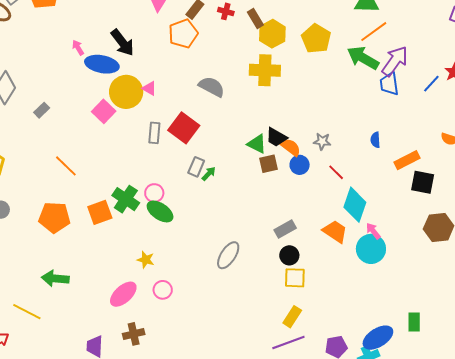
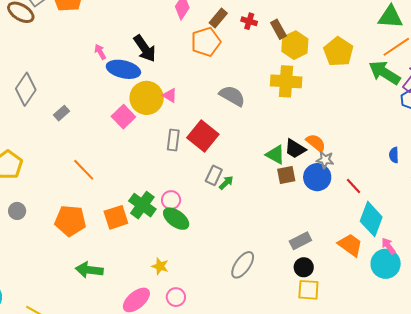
gray star: (322, 141) -> (325, 160), moved
orange semicircle: (291, 147) -> (316, 143), moved
blue circle: (300, 165) -> (317, 177), size x1.4
green arrow: (55, 278) -> (89, 270), moved

